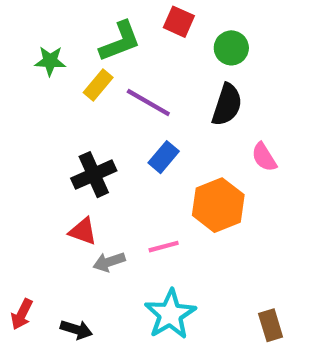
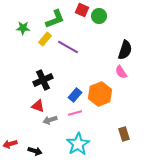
green circle: (231, 48) -> (99, 16), moved
black semicircle: (227, 105) -> (125, 50), moved
blue rectangle: (164, 157) -> (75, 95), moved
red arrow: (22, 314) -> (10, 144), turned 48
brown rectangle: (271, 325) -> (124, 134), moved

